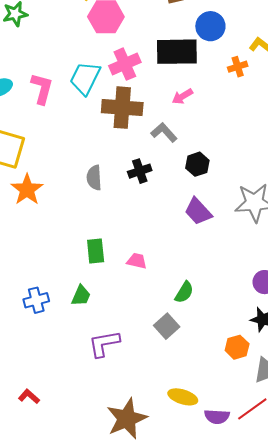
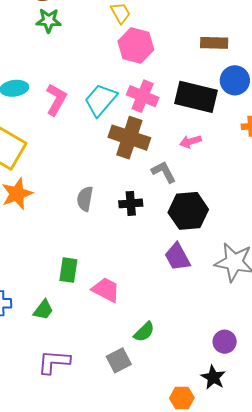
pink cross: (125, 64) -> (143, 96), turned 32
black hexagon: (197, 164) -> (188, 211), size x1.6
pink trapezoid: (137, 261) -> (106, 290), size x1.4

